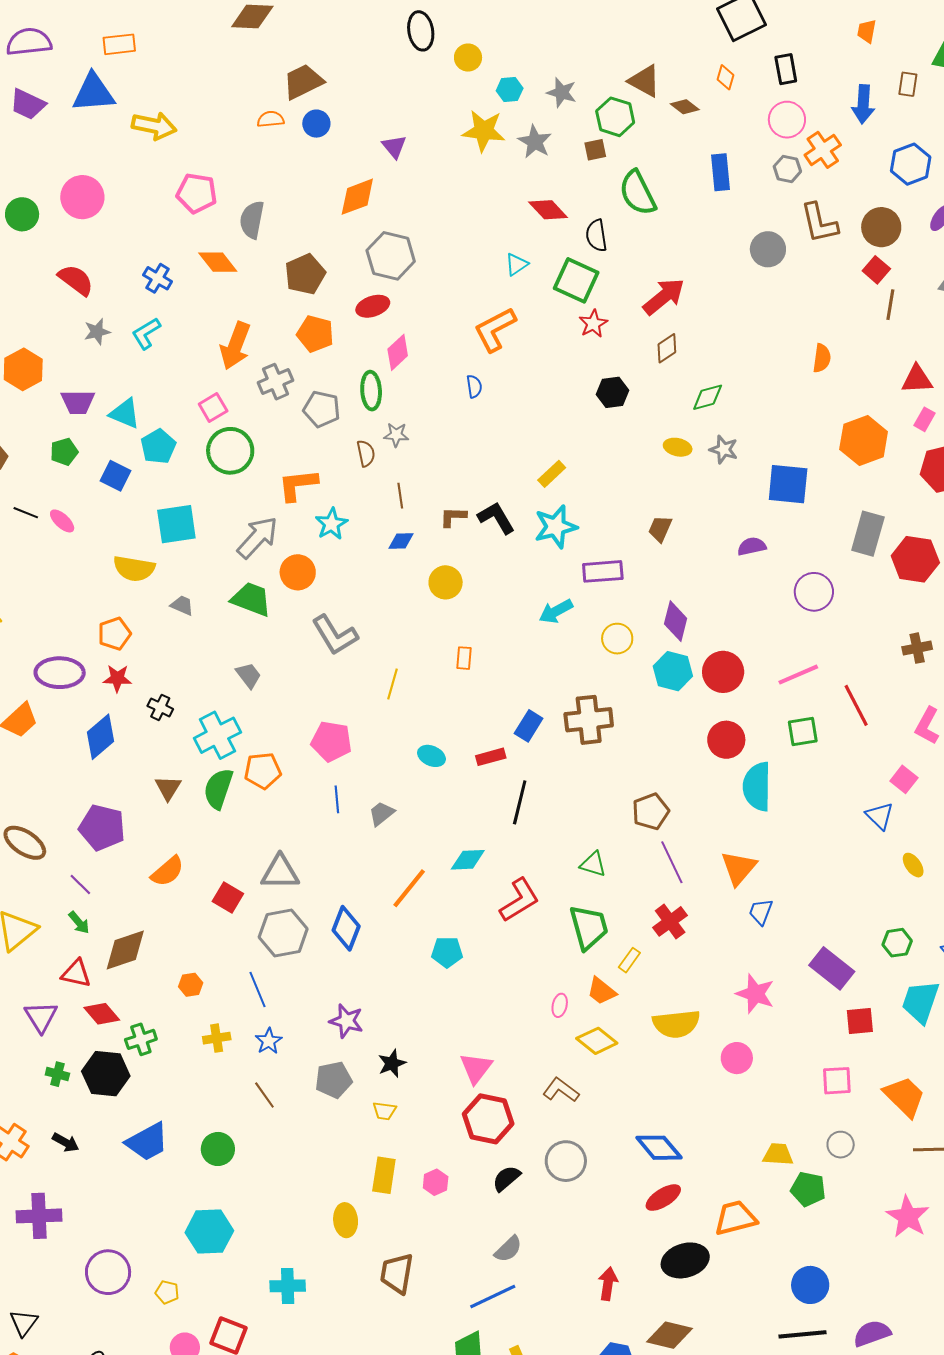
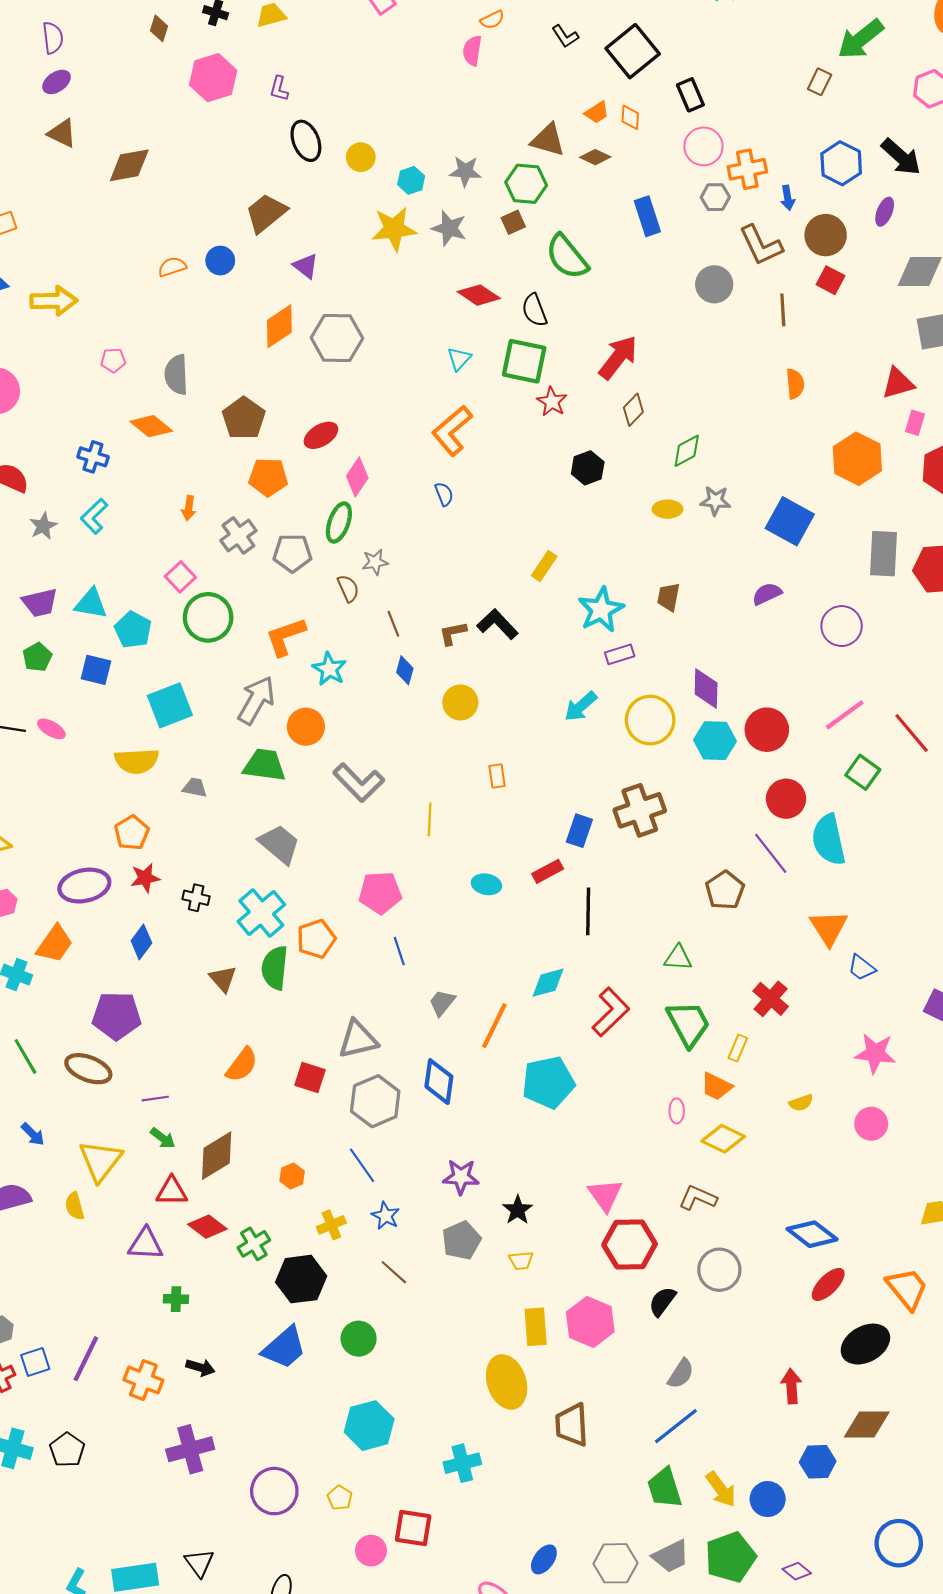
orange trapezoid: (867, 31) -> (597, 112), moved, turned -120
brown trapezoid: (303, 82) -> (266, 213), moved
brown rectangle: (908, 84) -> (820, 82), turned 30
blue arrow: (863, 104) -> (788, 198), moved, size x0.6
orange cross: (823, 150) -> (747, 169), turned 36
pink pentagon: (197, 193) -> (113, 360), size x0.6
gray hexagon: (391, 256) -> (337, 338), moved
brown line: (890, 305) -> (783, 310), moved
orange arrow: (235, 346) -> (189, 508), size x0.5
green ellipse: (371, 391) -> (339, 522), turned 36
blue square: (788, 484) -> (790, 521), turned 36
cyan star: (556, 527) -> (601, 610), moved
blue diamond: (401, 541) -> (405, 670), turned -60
purple rectangle: (603, 571) -> (620, 654), size x0.7
yellow circle: (617, 639) -> (650, 720), size x1.5
gray trapezoid: (249, 675) -> (279, 844), size x1.5
green square: (803, 731) -> (863, 772), turned -32
blue diamond: (100, 737) -> (141, 942), size x0.7
gray trapezoid: (382, 814) -> (442, 1003), moved
purple pentagon: (102, 828) -> (117, 1016), moved
purple line: (672, 862) -> (771, 853), moved
purple line: (80, 884) -> (155, 1099), turned -40
blue trapezoid: (761, 912) -> (862, 968), turned -60
cyan pentagon: (447, 952) -> (548, 1082), size x1.6
purple triangle: (41, 1017) -> (146, 1244), turned -42
yellow semicircle: (676, 1024) -> (801, 1103), size x0.5
black hexagon: (106, 1074) -> (301, 1279), moved
pink hexagon: (436, 1182) -> (590, 1322), size x1.8
orange trapezoid: (735, 1218) -> (907, 1289), turned 78
yellow ellipse: (346, 1220) -> (507, 1382), size x1.5
yellow pentagon: (167, 1292) -> (340, 1498), turned 30

